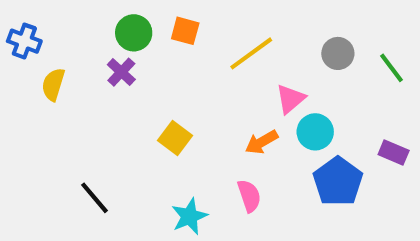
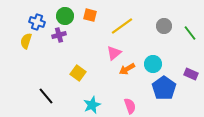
blue cross: (24, 41) -> (37, 22), moved
purple cross: (121, 72) -> (59, 35), turned 32
pink triangle: (290, 99) -> (114, 53), moved
yellow square: (175, 138) -> (78, 73), moved
pink semicircle: (249, 196) -> (130, 106), moved

